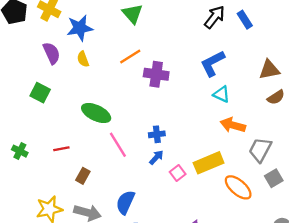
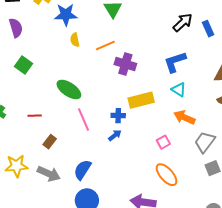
purple semicircle: (52, 53) -> (16, 28), moved
yellow semicircle: (83, 59) -> (75, 40), moved
yellow rectangle: (209, 163) -> (141, 100), moved
pink square: (178, 173) -> (163, 142), moved
orange ellipse: (238, 187) -> (167, 175), moved

